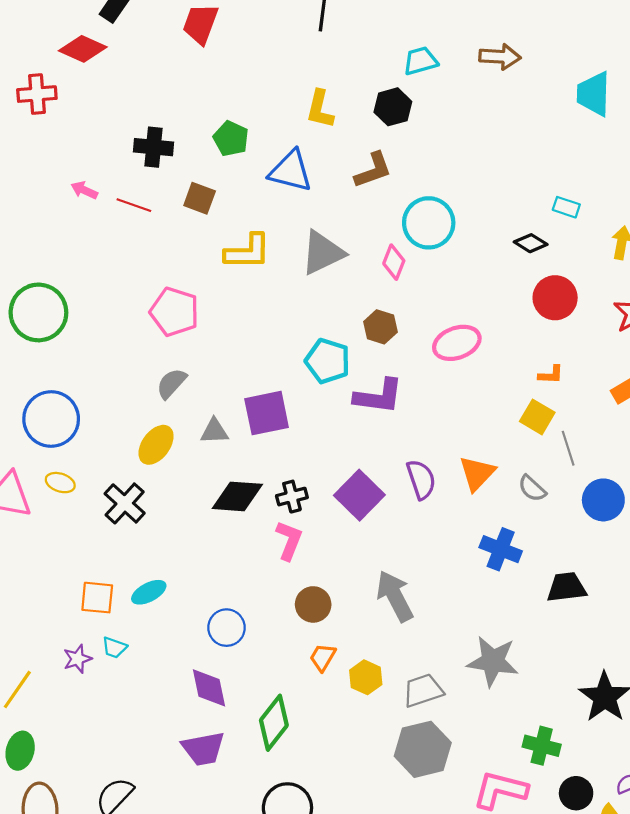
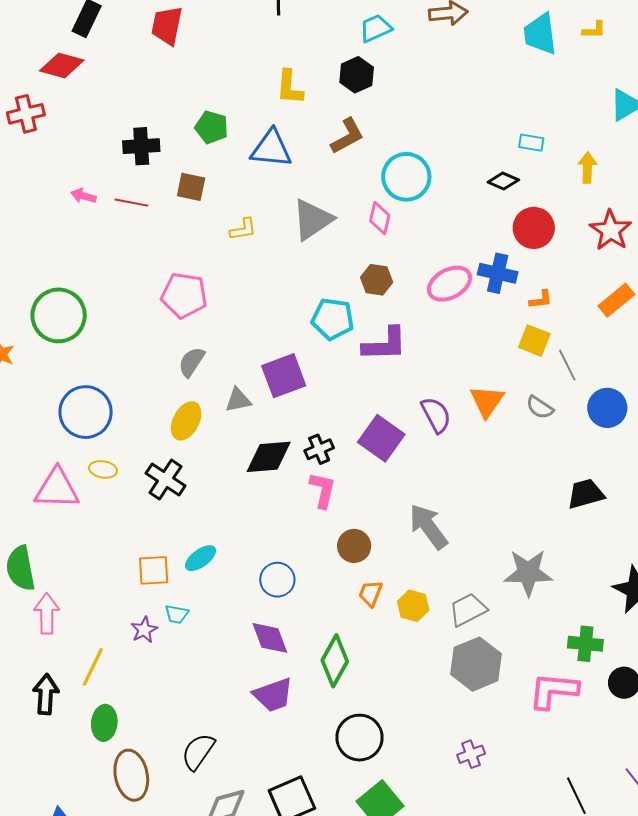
yellow L-shape: (248, 252) -> (243, 229), size x0.6
blue cross: (501, 549) -> (498, 273), moved

